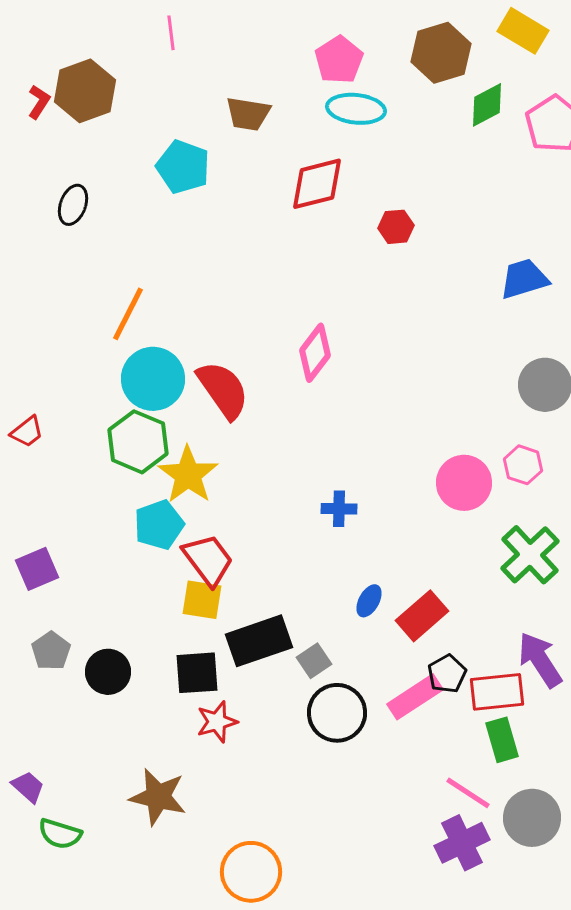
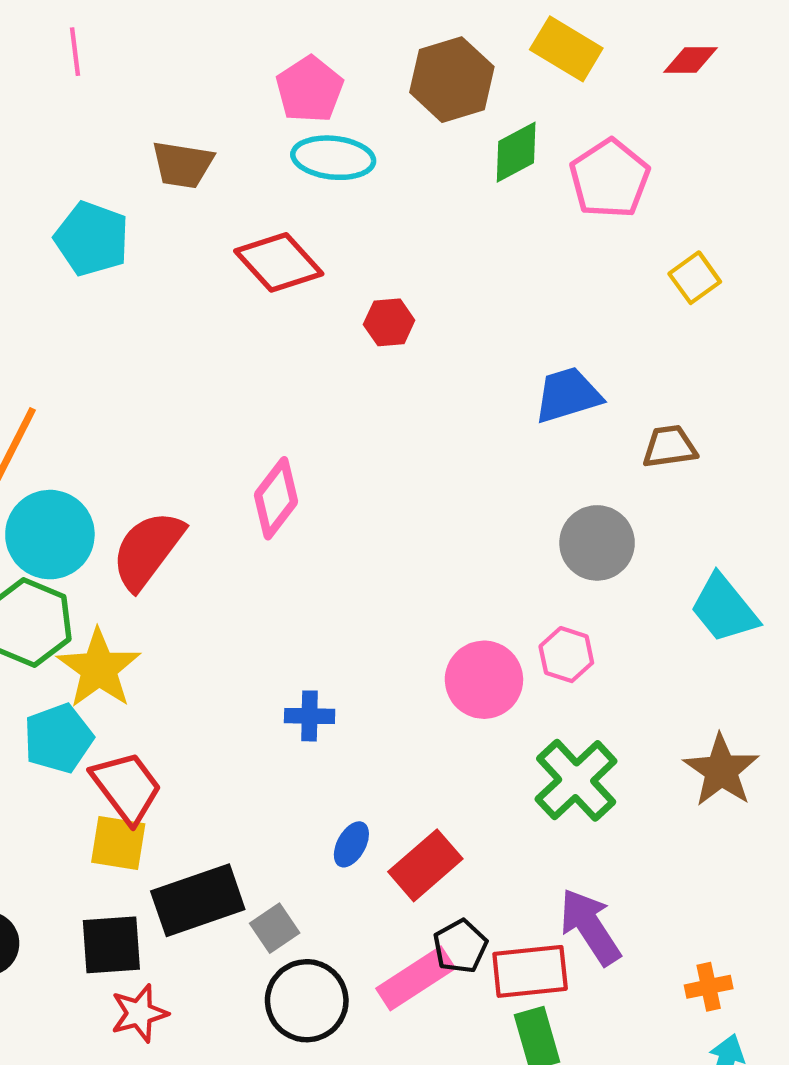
red diamond: (317, 184) -> (279, 262), turned 62
red semicircle: (223, 390) -> (148, 550), turned -108

